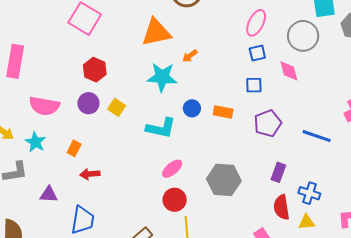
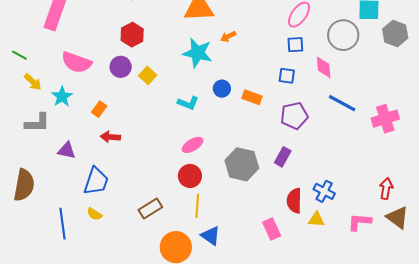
cyan L-shape: (161, 128) -> (188, 103), size x0.7
blue line: (317, 136) -> (342, 103), moved
purple rectangle: (278, 172) -> (283, 157), moved

